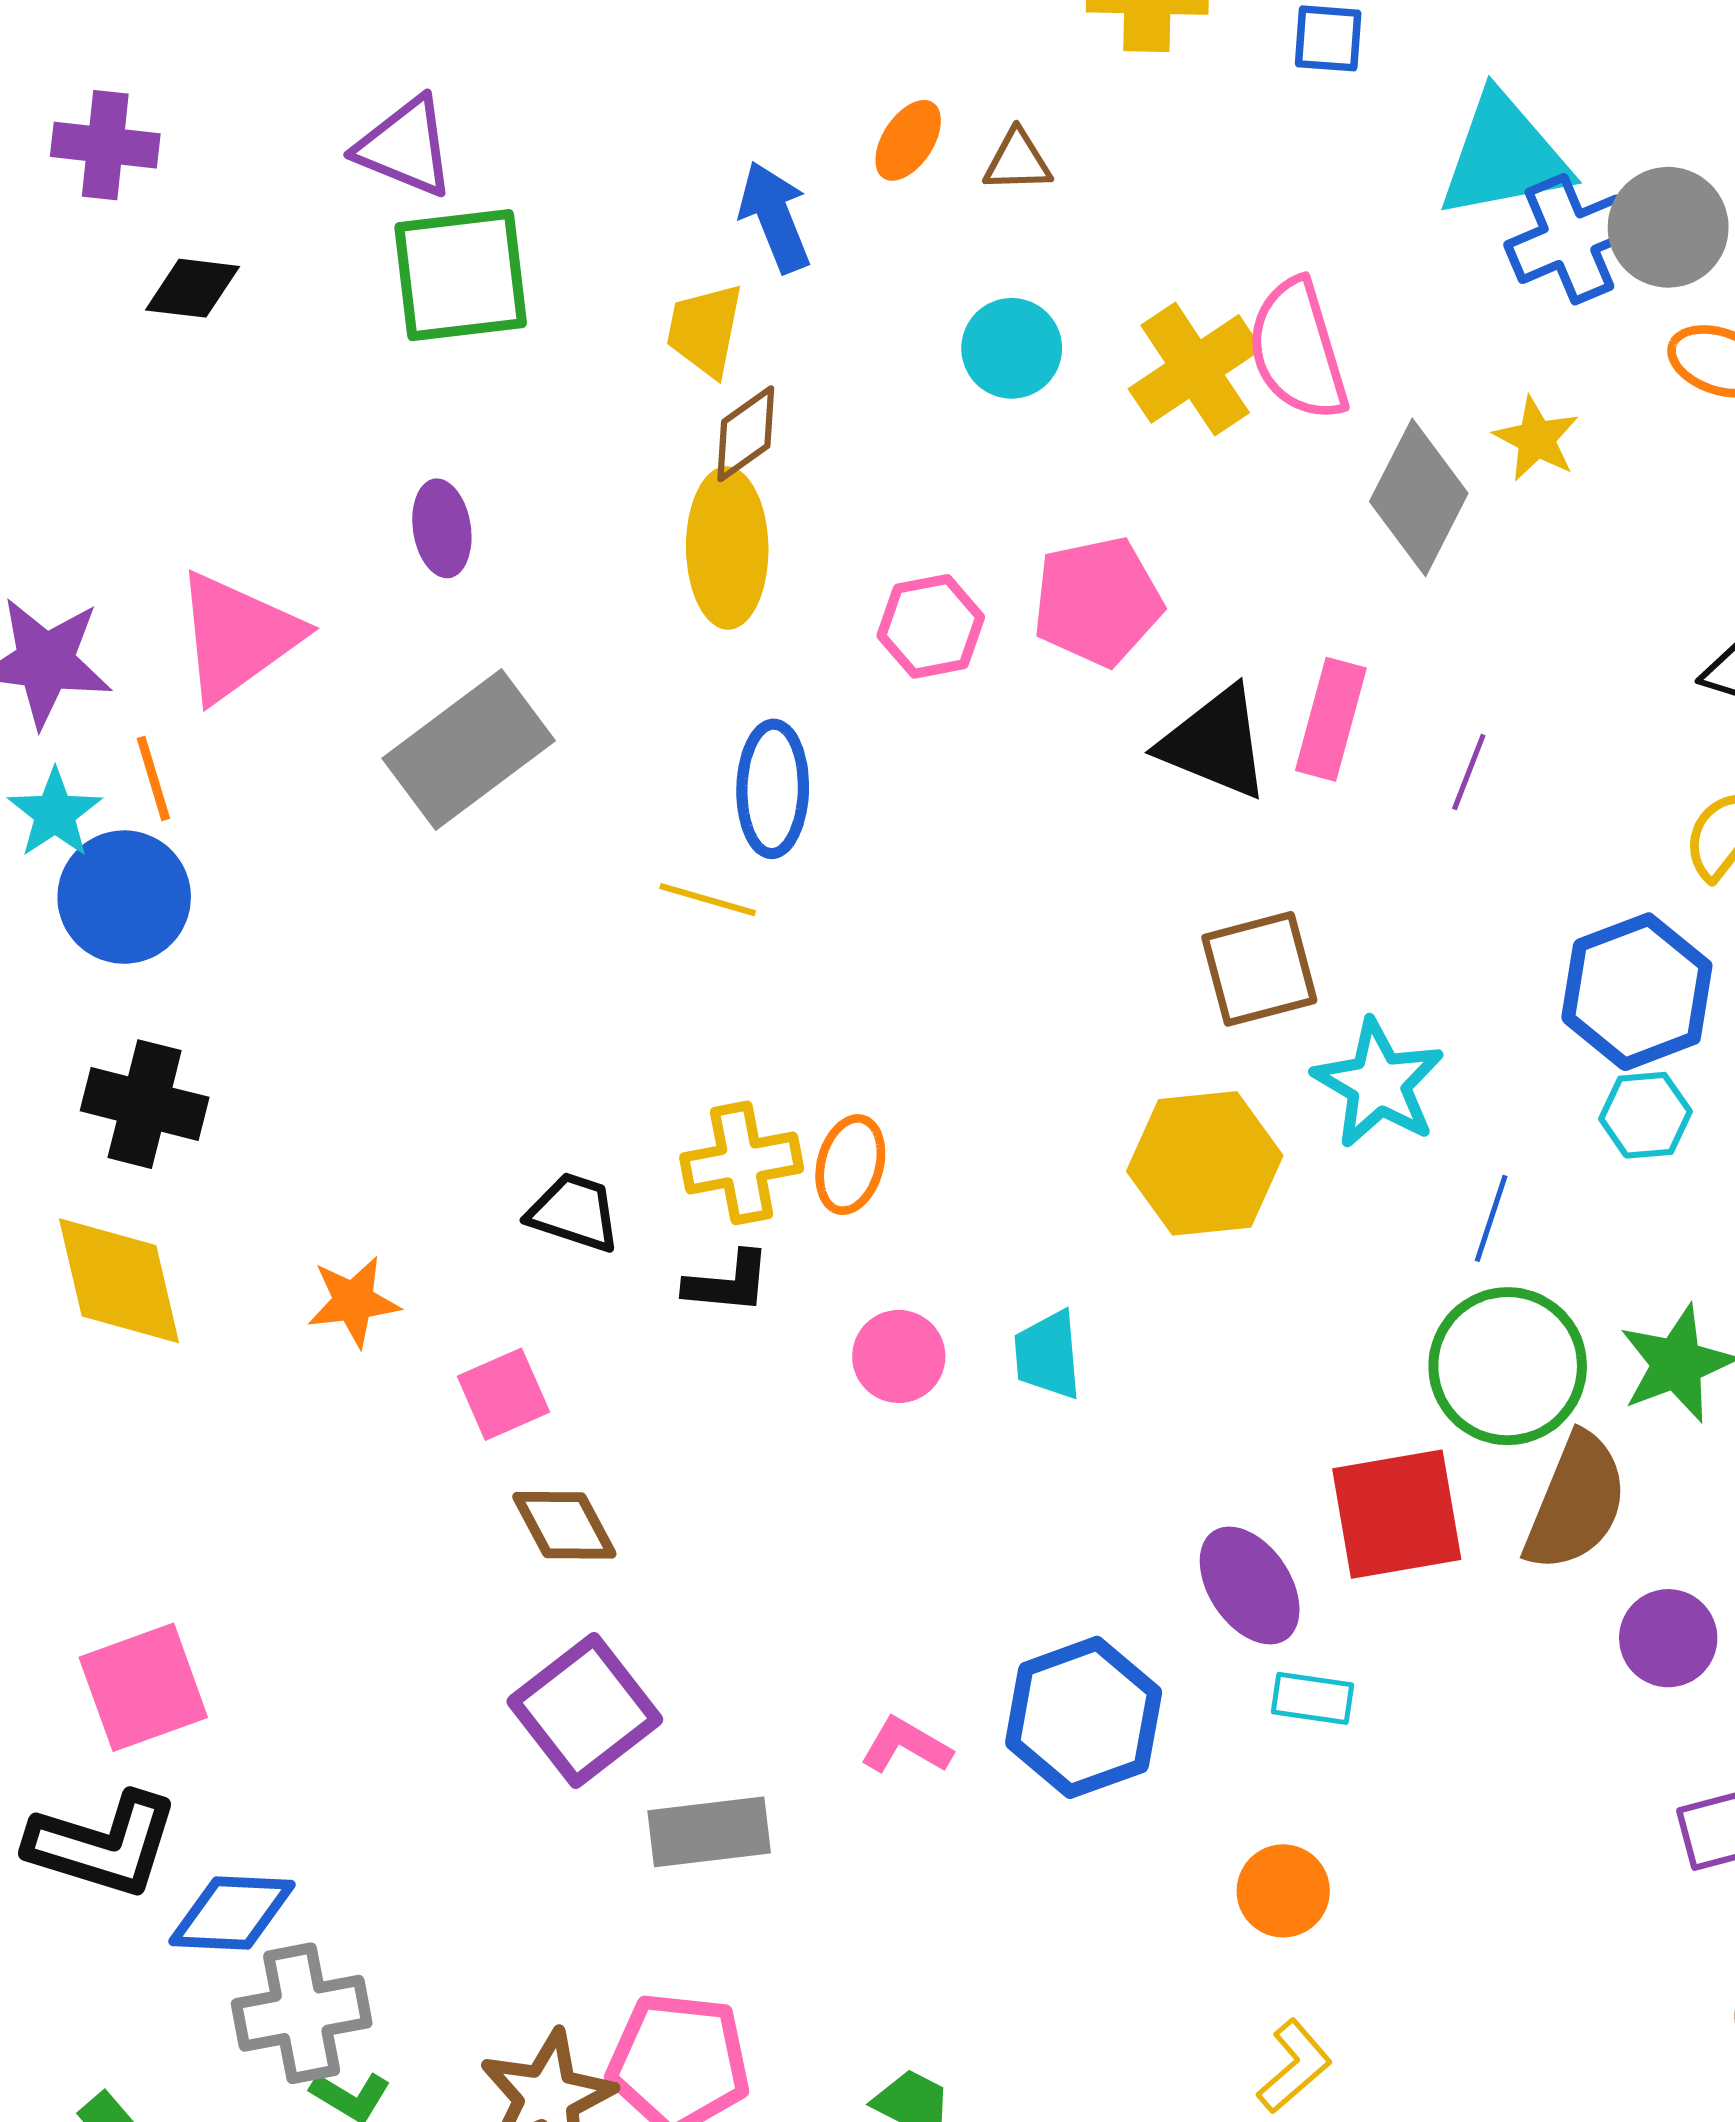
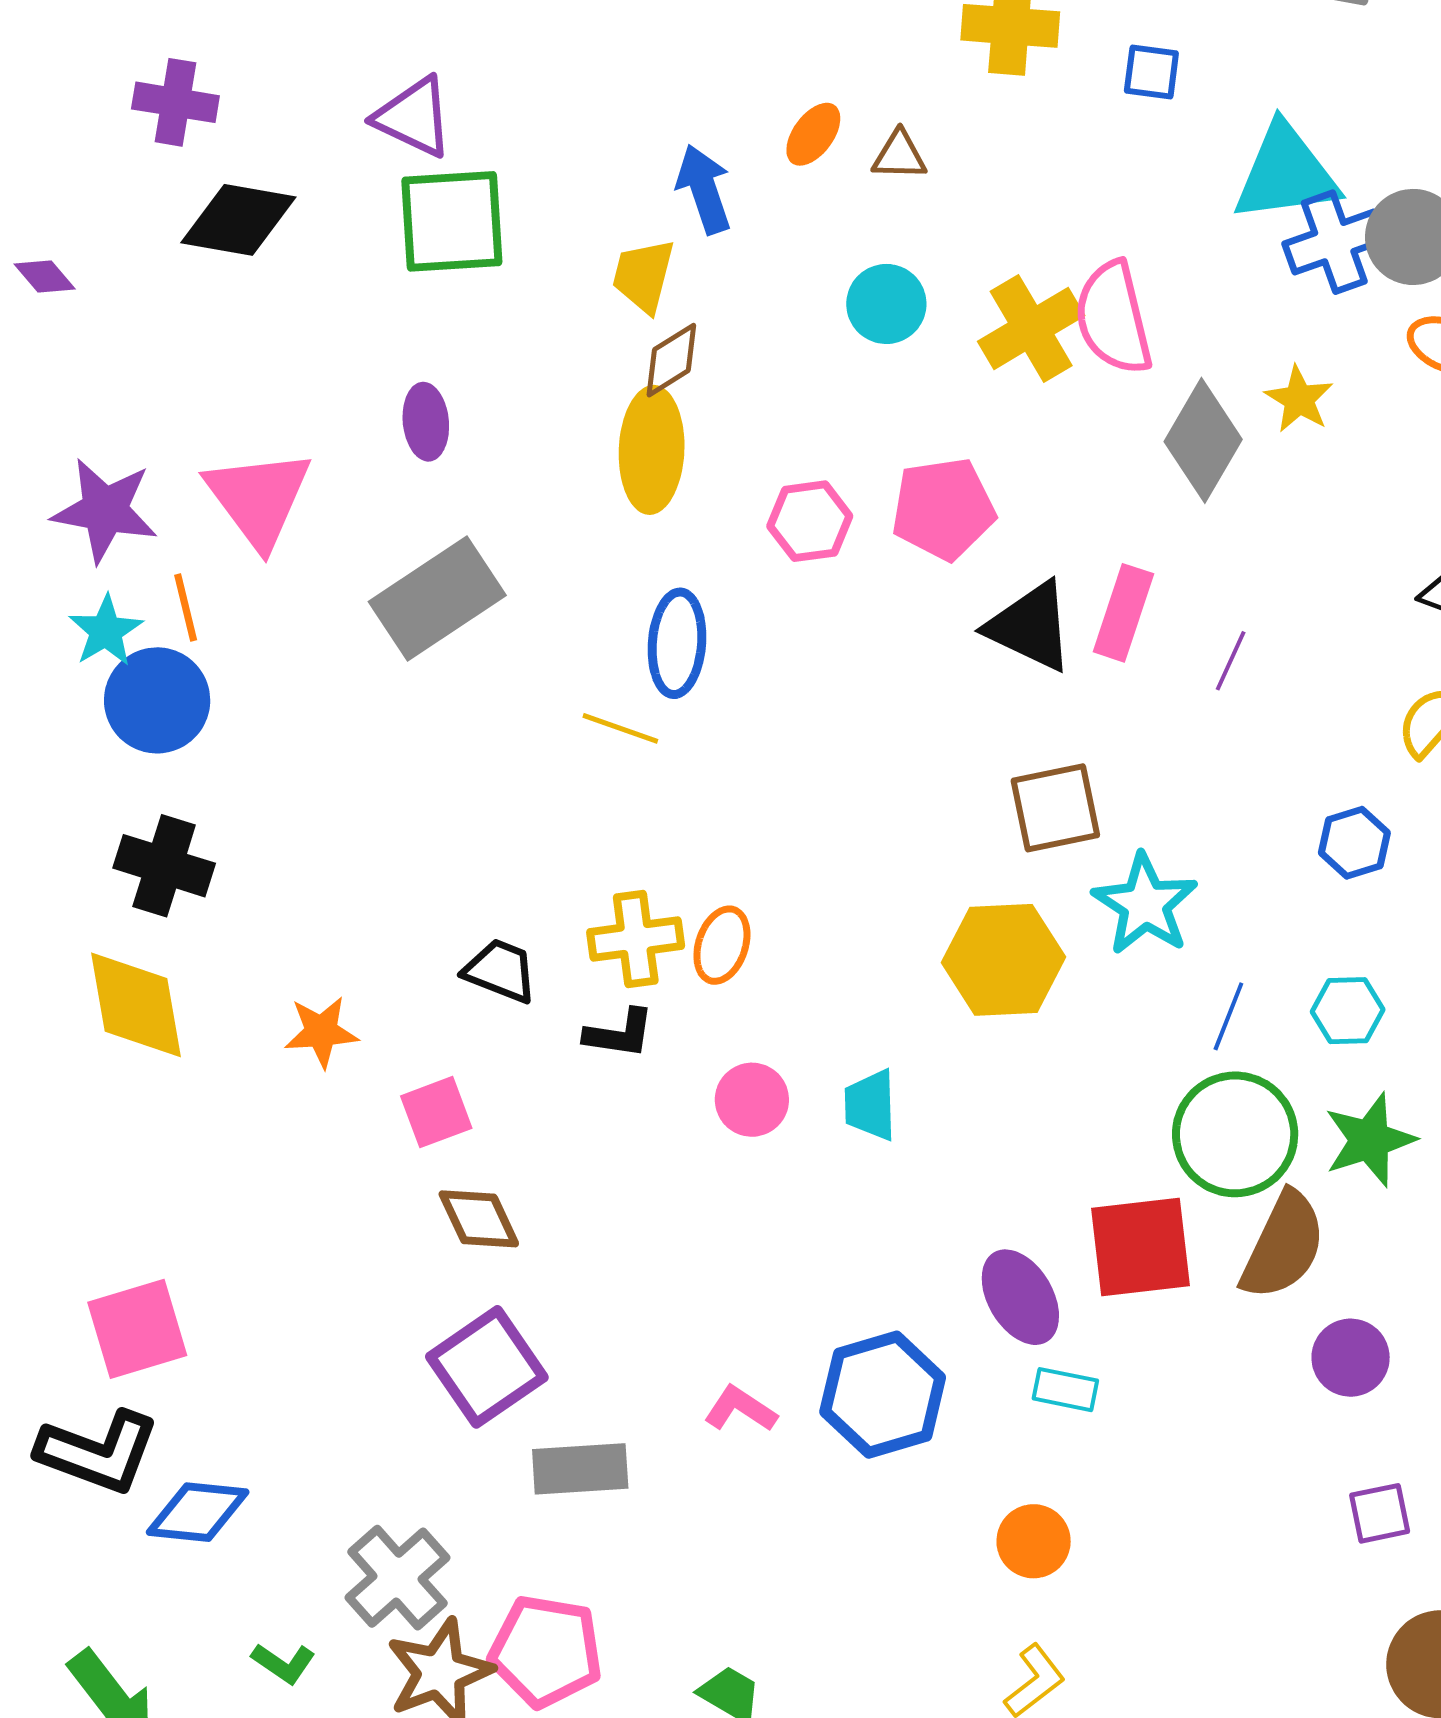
black diamond: (192, 288) -> (238, 220), size x1.5
pink triangle: (237, 636) -> (259, 498), turned -34
blue hexagon: (1637, 992) -> (1354, 843), size x0.6
cyan hexagon: (1645, 1115) -> (1348, 1011), moved
gray cross: (302, 2013) -> (397, 1578), moved, turned -34

